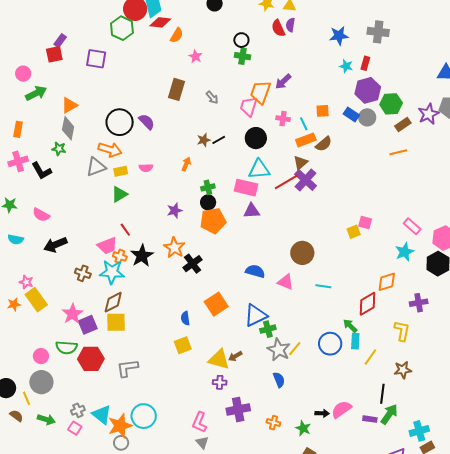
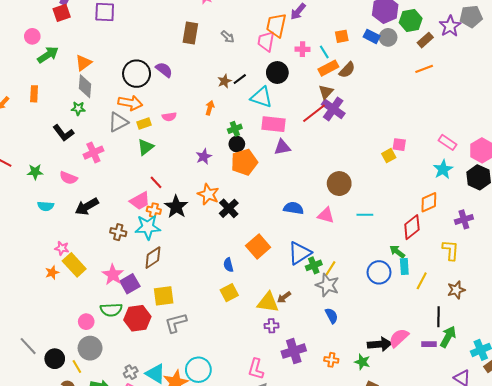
pink cross: (18, 161) -> (93, 153), moved
cyan triangle: (259, 169) -> (261, 97), moved, turned 30
yellow square: (116, 322) -> (164, 296), moved
yellow line: (295, 349) -> (330, 268), moved
black arrow: (322, 413) -> (380, 344), size x1.6

